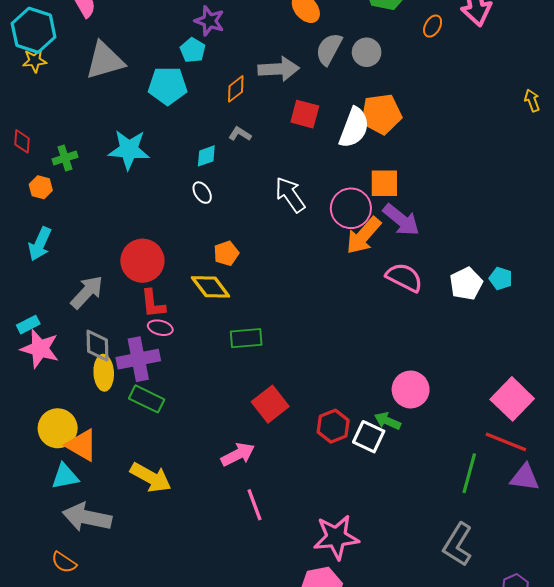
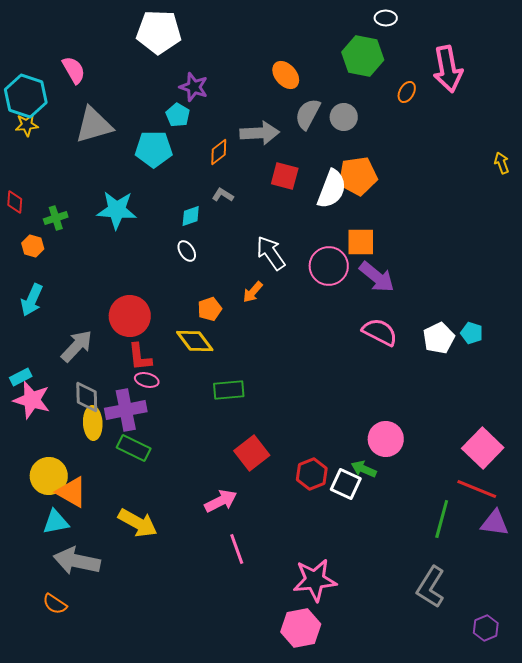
orange arrow: (363, 236) -> (253, 292), moved, size x0.6

